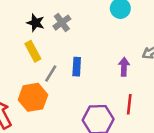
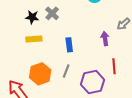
yellow rectangle: (33, 51) -> (34, 39), turned -56
gray line: (51, 74) -> (66, 71), moved

